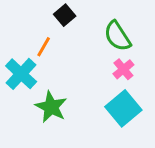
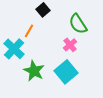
pink cross: (123, 69) -> (70, 45), moved
cyan square: (123, 108) -> (66, 72), moved

